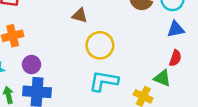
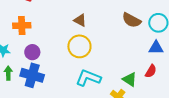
yellow circle: (100, 45) -> (79, 46), moved
green triangle: (162, 78) -> (130, 79), moved

